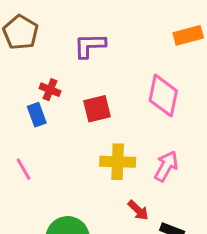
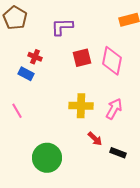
red square: (97, 109) -> (82, 58), moved
blue rectangle: (37, 115) -> (26, 74), turned -42

